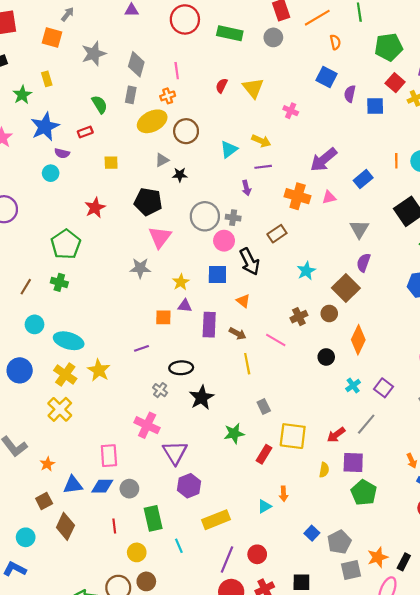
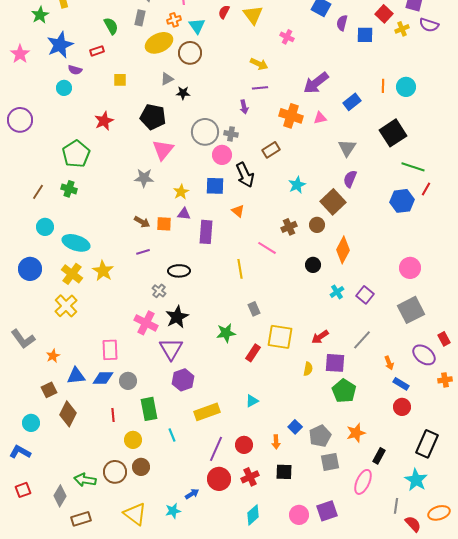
cyan triangle: (229, 149) -> (197, 26), moved, turned -30
brown arrow: (238, 334) -> (142, 222), moved
black star: (202, 398) -> (177, 317), moved
gray line: (366, 424) -> (362, 340), moved
orange arrow: (284, 494) -> (276, 442), moved
orange star: (378, 557) -> (356, 433), moved

